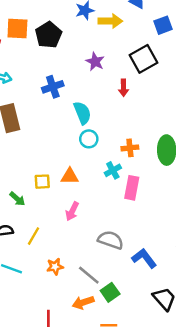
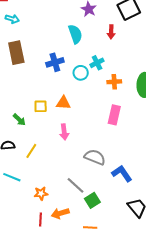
blue cross: (53, 87) -> (55, 62), moved
cyan semicircle: (82, 113) -> (75, 34), moved
cyan cross: (113, 170) -> (97, 63), moved
pink arrow: (72, 211) -> (64, 132), turned -35
orange star: (55, 267) -> (41, 193), moved
orange arrow: (83, 302) -> (60, 213), moved

